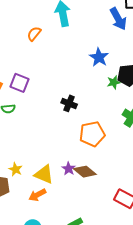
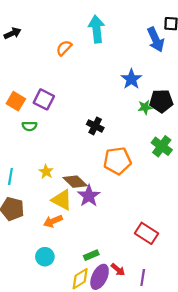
yellow star: (16, 169) -> (46, 172), moved
purple star: (69, 169) -> (89, 196), size x1.5
brown diamond: (85, 172) -> (75, 182), moved

